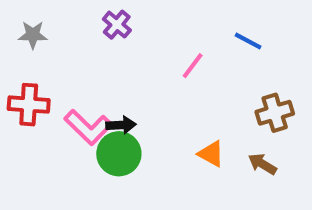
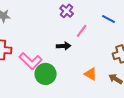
purple cross: (117, 25) -> (67, 11), moved
black arrow: (121, 125) -> (64, 46), moved

